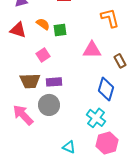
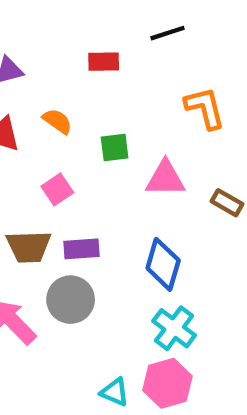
green square: (60, 30) -> (115, 148), moved
brown rectangle: (120, 61) -> (227, 203), turned -32
blue diamond: (106, 89) -> (163, 264), moved
pink hexagon: (107, 143) -> (167, 383), moved

